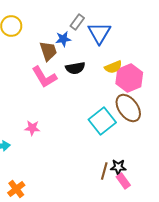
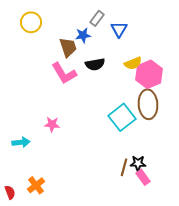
blue triangle: (99, 33) -> (119, 29), size x0.7
brown ellipse: (128, 108) -> (148, 104), turned 32

